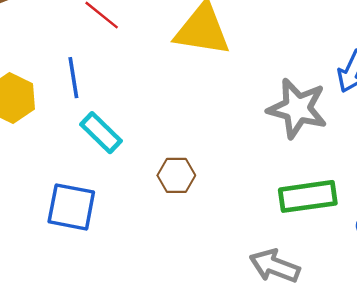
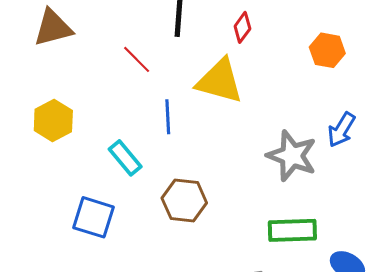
blue line: (73, 78) -> (168, 117), moved
brown hexagon: (176, 175) -> (184, 201), size x1.4

